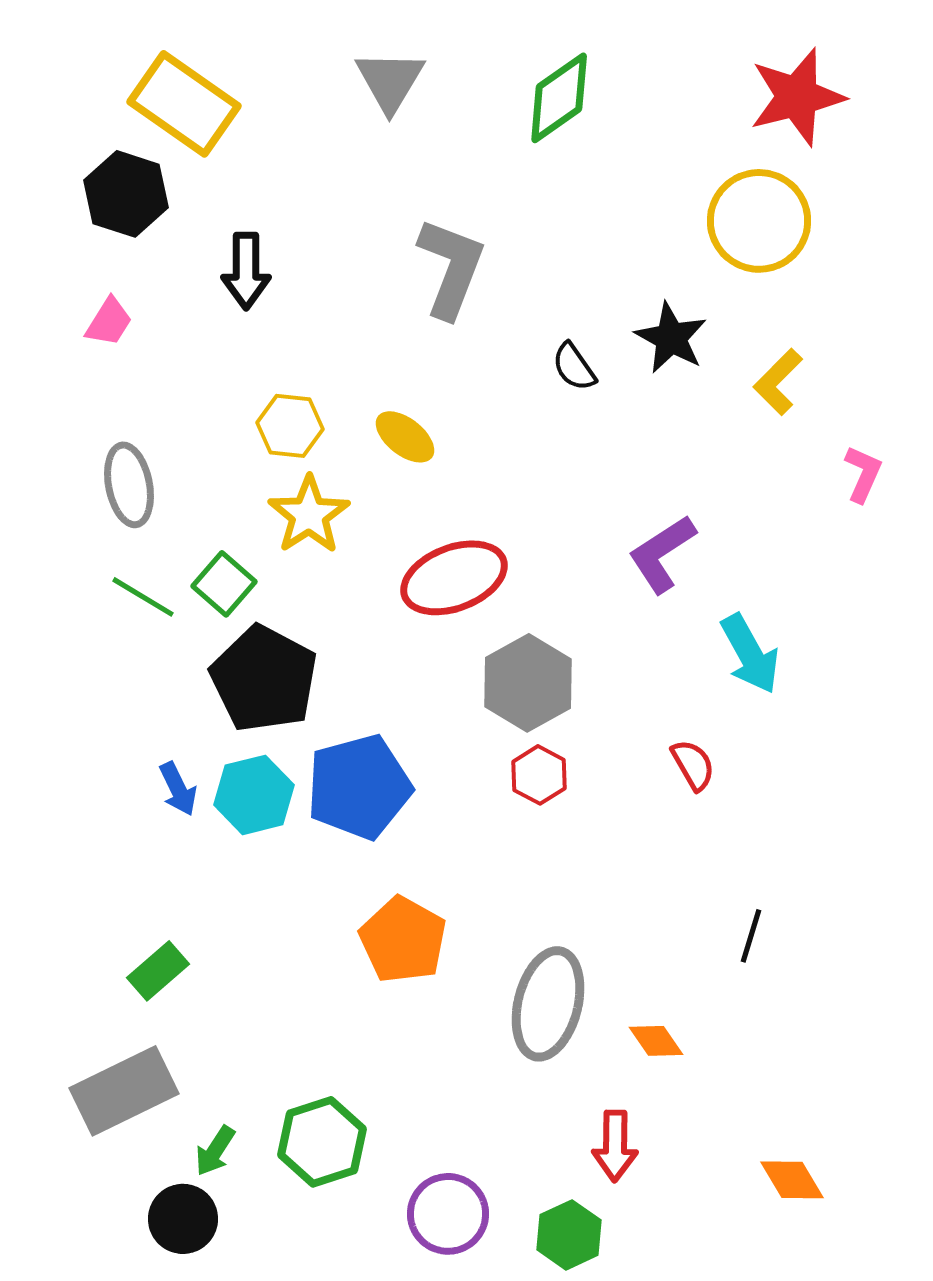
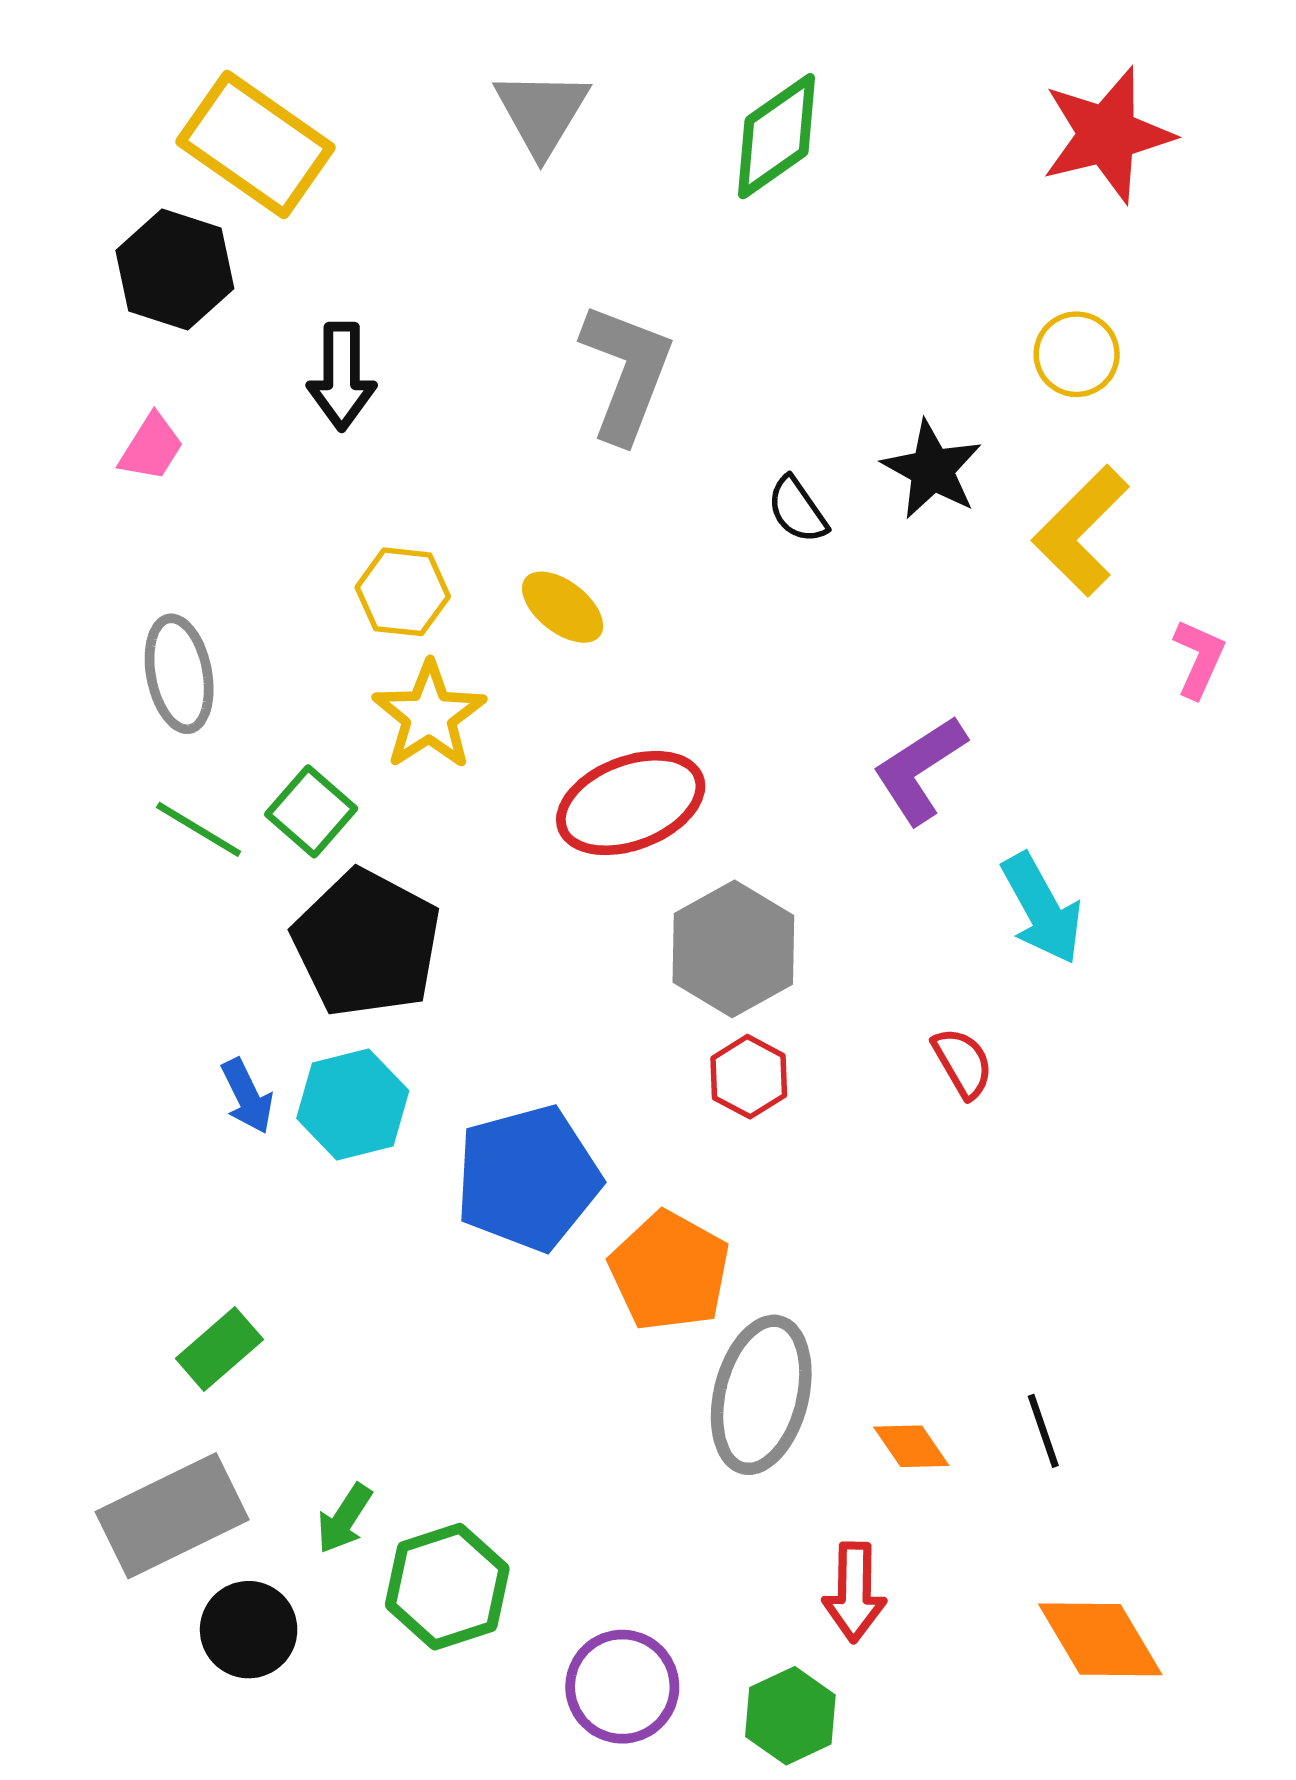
yellow circle: (759, 221) -> (1077, 354), moved, size x0.6
yellow L-shape: (778, 382) -> (1081, 531), size x1.4
blue pentagon: (359, 787) -> (528, 1178), moved
black line: (751, 936) -> (1043, 1431), moved, turned -36
orange pentagon: (403, 940) -> (670, 1271), moved
green arrow: (215, 1151) -> (344, 1519), moved
orange diamond: (792, 1180) -> (1100, 1639), size x1.4
black circle: (183, 1219) -> (249, 1630), moved

